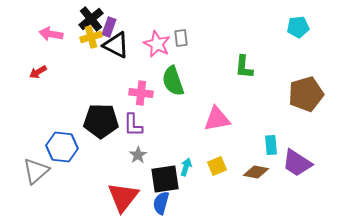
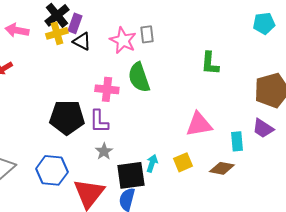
black triangle: (116, 45) -> (82, 41), size x0.7
pink triangle: (217, 119) -> (199, 124), moved
blue hexagon: (62, 147) -> (52, 170), moved
purple trapezoid: (297, 163) -> (263, 128), moved, size x0.7

